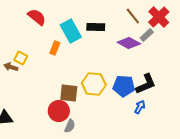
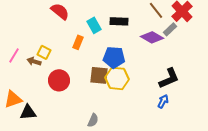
cyan rectangle: (71, 31) -> (94, 25), size x0.7
blue pentagon: (124, 86) -> (114, 57), moved
brown square: (69, 93) -> (99, 75), moved
red circle: (59, 111) -> (59, 80), moved

